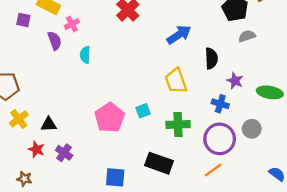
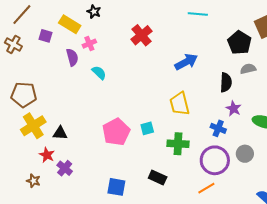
cyan semicircle: (85, 55) -> (99, 73), turned 126
black semicircle: (211, 58) -> (226, 82), moved
yellow cross: (19, 119) -> (33, 126), size x1.4
purple cross: (64, 153) -> (65, 168), moved
black rectangle: (159, 163) -> (158, 177), size x0.7

